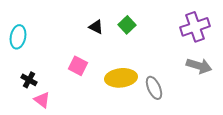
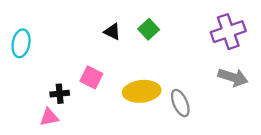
black cross: (29, 80) -> (60, 94), moved, turned -35
pink triangle: (42, 100) -> (49, 117), turned -48

